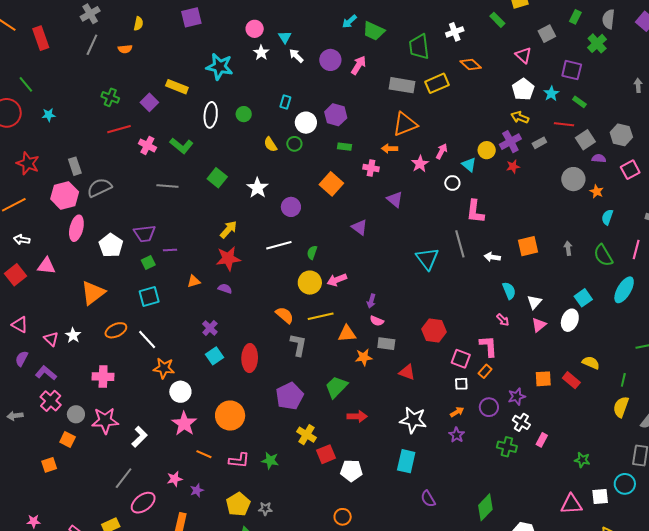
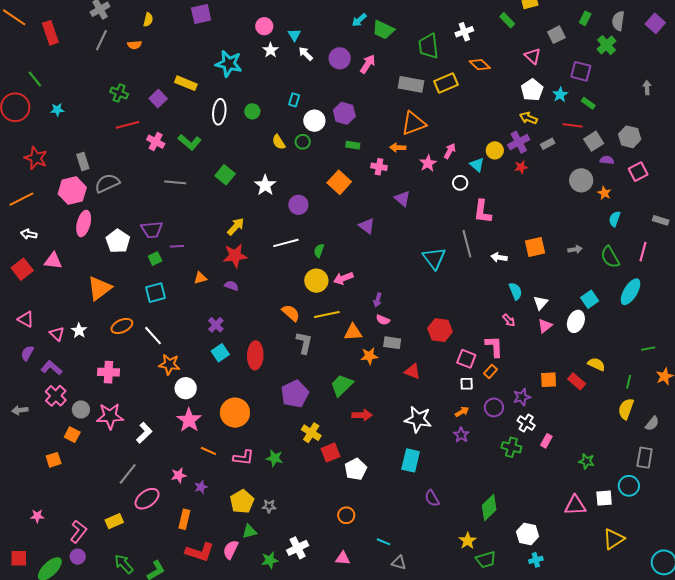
gray arrow: (568, 248) -> (575, 249), turned 88
white pentagon: (351, 471) -> (356, 469), turned -30

